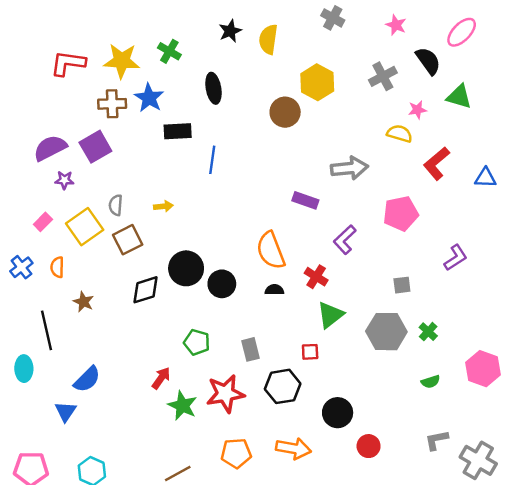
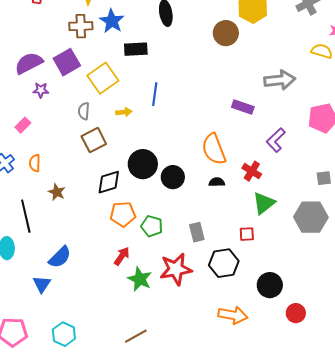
blue line: (212, 160) -> (155, 94), moved
yellow square: (85, 227) -> (103, 78), moved
orange pentagon: (236, 453) -> (123, 214), moved

